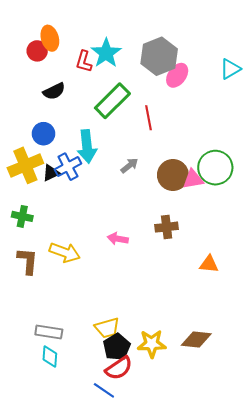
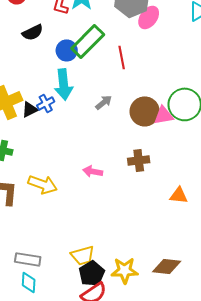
blue circle: (43, 134) -> (67, 50), moved
blue cross: (68, 167) -> (46, 103), size x0.7

